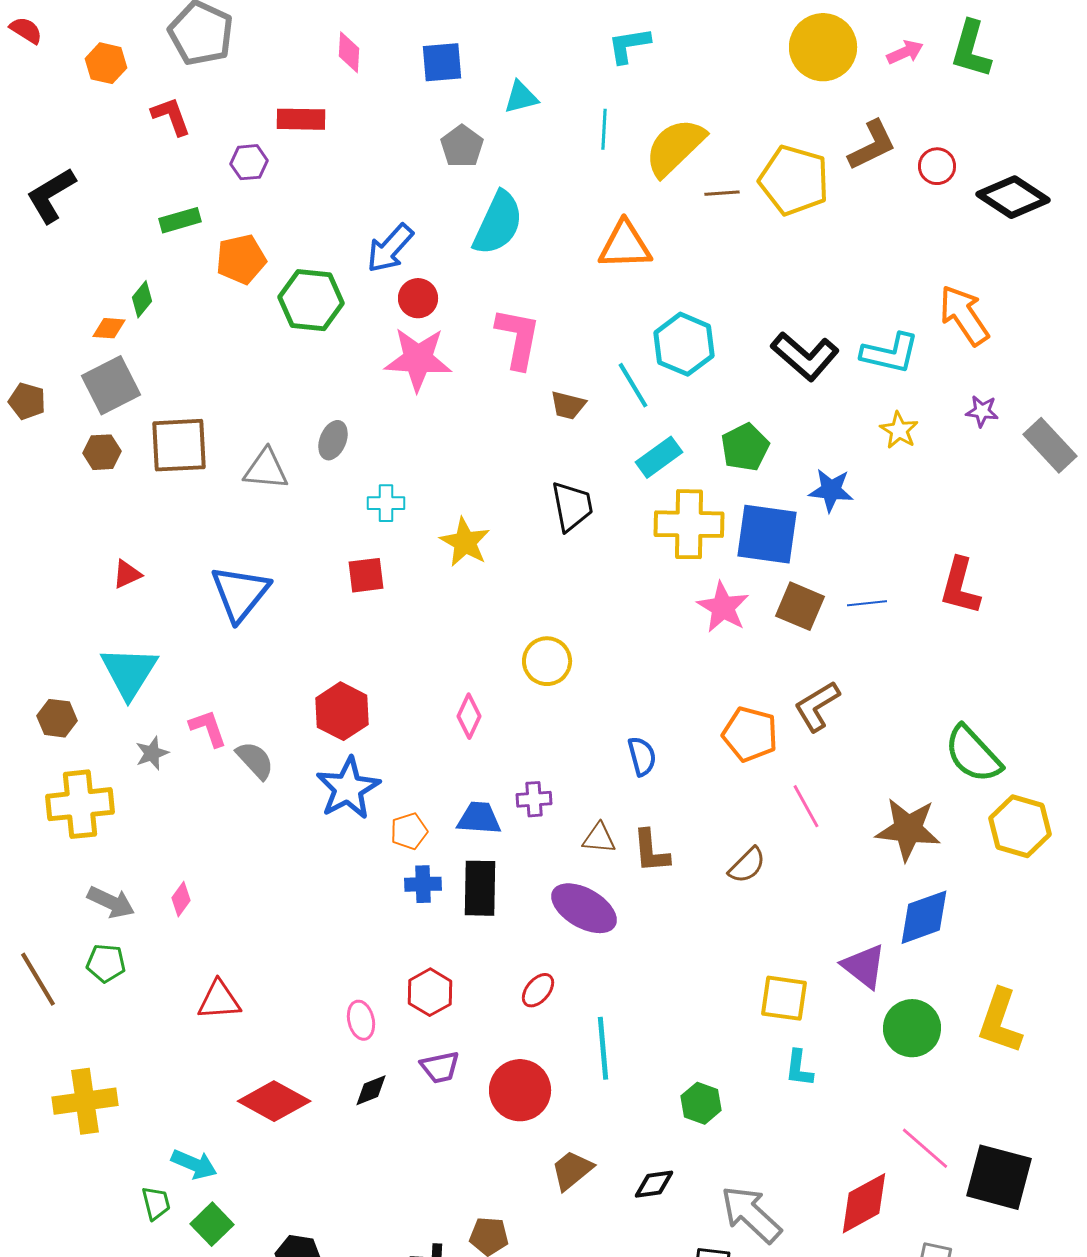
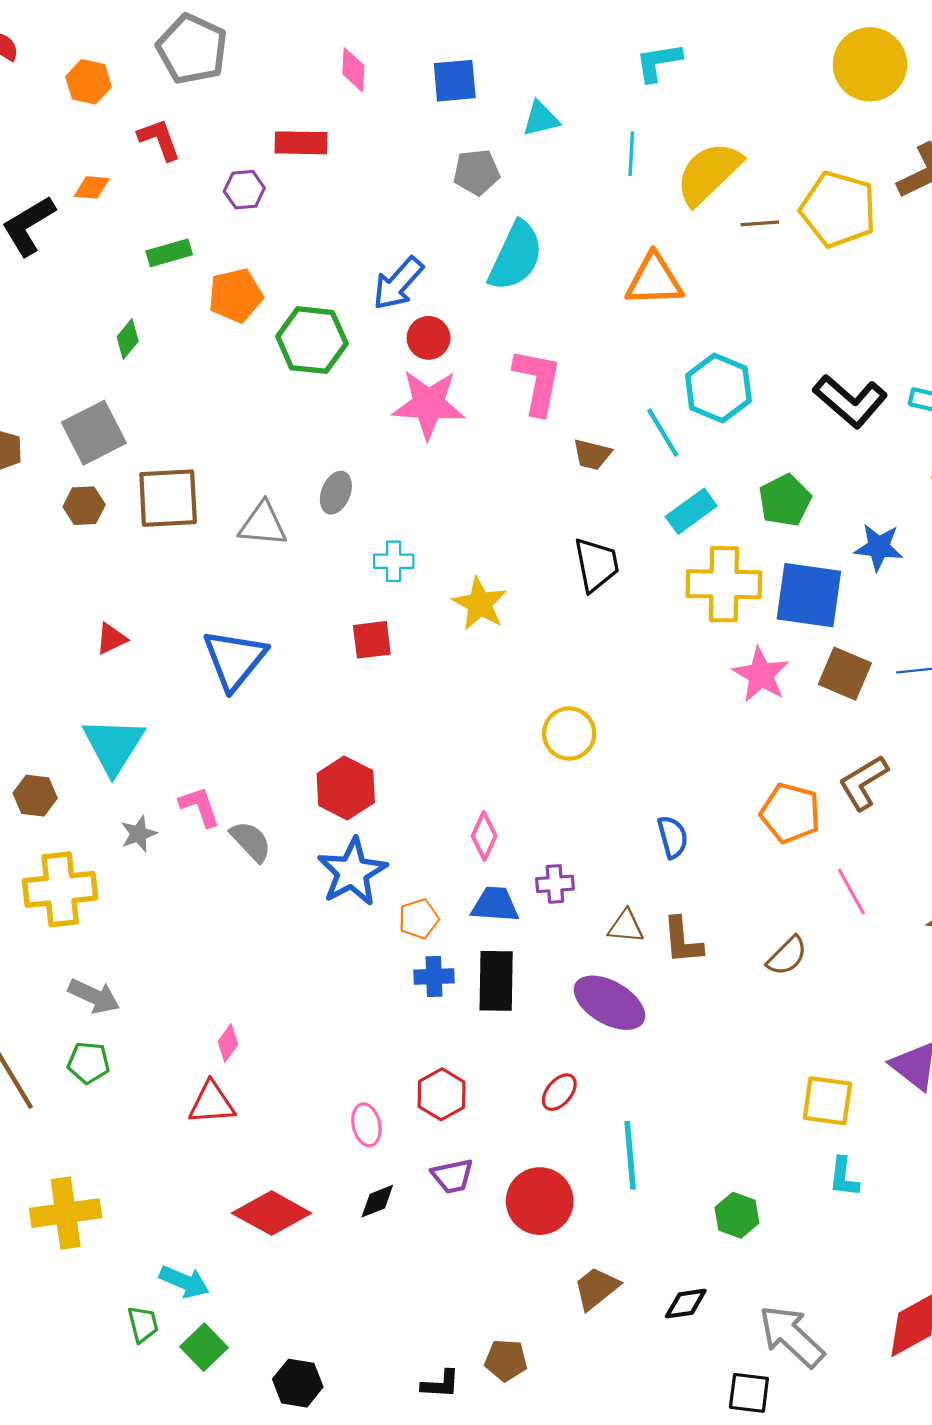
gray pentagon: (462, 146) -> (476, 172), turned 30
orange diamond: (109, 328) -> (92, 187), moved
pink diamond: (469, 716) -> (484, 836), moved
pink diamond: (181, 899) -> (228, 1043), moved

